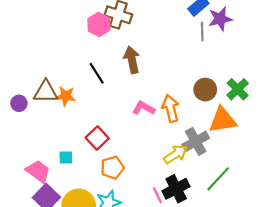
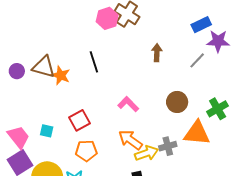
gray line: (202, 32) -> (197, 60), moved, turned 30
brown arrow: (132, 60) -> (157, 53), moved, size x0.7
brown circle: (205, 90) -> (177, 102), moved
orange arrow: (171, 108) -> (130, 140), moved, turned -55
gray cross: (196, 141) -> (168, 146), size x0.7

